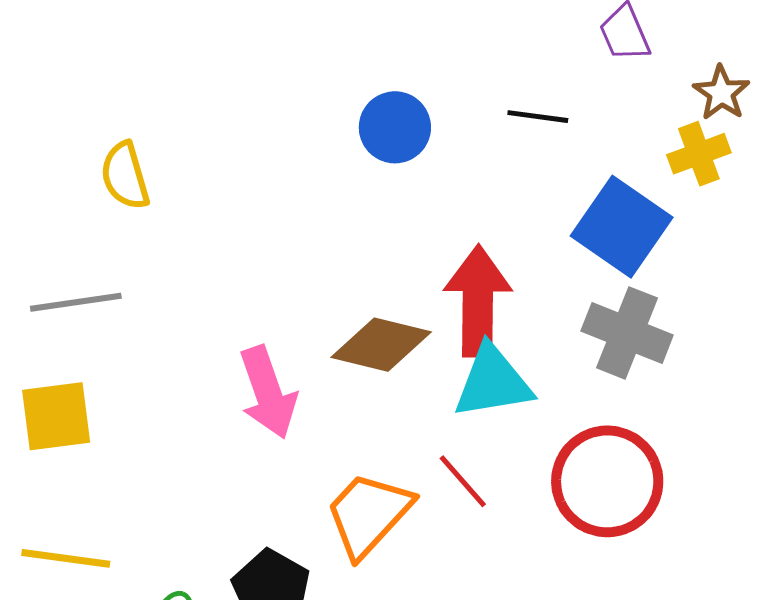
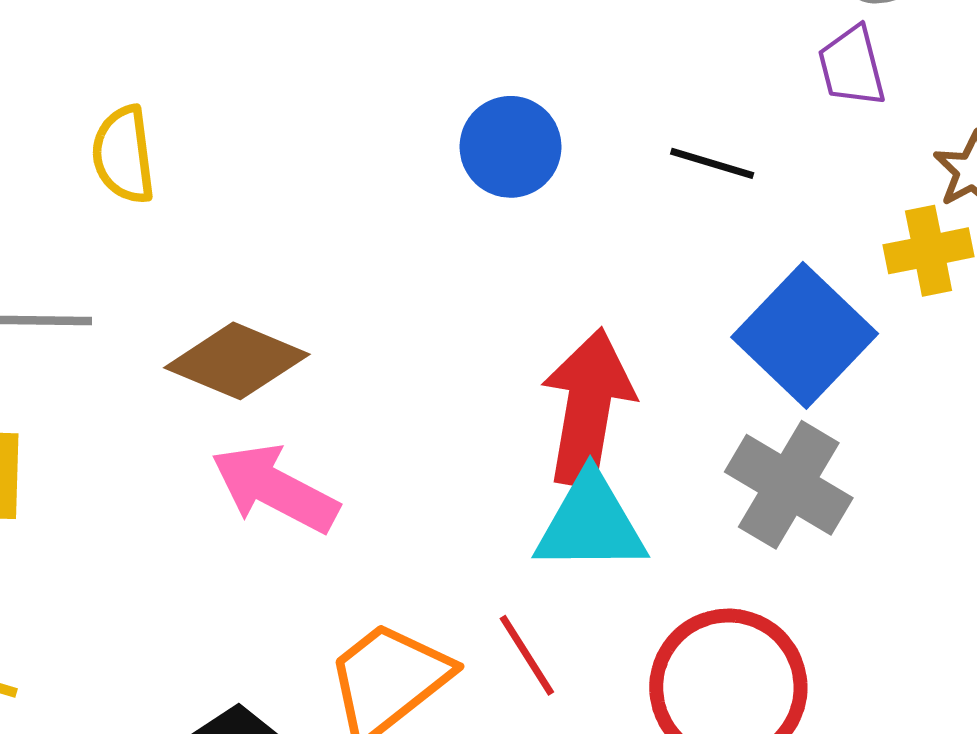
brown diamond: (381, 345) -> (237, 361), moved
pink arrow: (268, 392) -> (275, 488), turned 128

